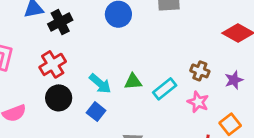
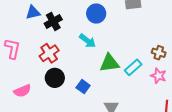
green triangle: (133, 82) -> (109, 63), size x1.5
cyan arrow: (100, 84) -> (87, 41), moved

